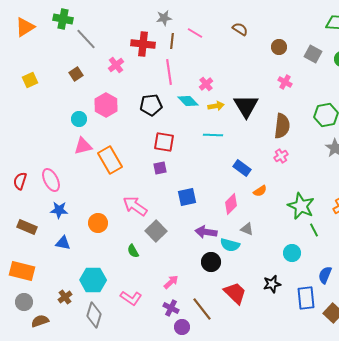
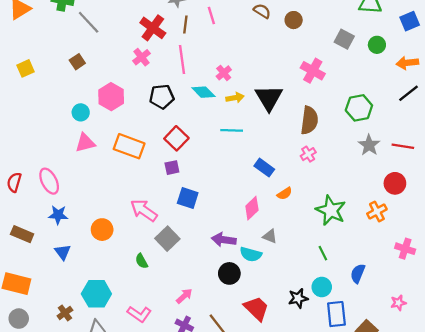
pink line: (195, 33) -> (211, 16), turned 42
red cross: (143, 44) -> (153, 28), turned 30
brown circle: (279, 47) -> (294, 20), moved
pink cross: (116, 65) -> (141, 57), moved
pink cross: (285, 82) -> (313, 71), size x1.5
red square: (164, 142) -> (176, 138), turned 35
orange rectangle: (110, 160) -> (129, 146), moved, turned -40
blue square: (187, 197) -> (188, 198), moved, turned 30
green line: (314, 230) -> (323, 253), moved
blue triangle: (63, 243) -> (63, 252), turned 42
cyan circle: (292, 253) -> (322, 287), moved
blue semicircle: (325, 275) -> (358, 273), moved

